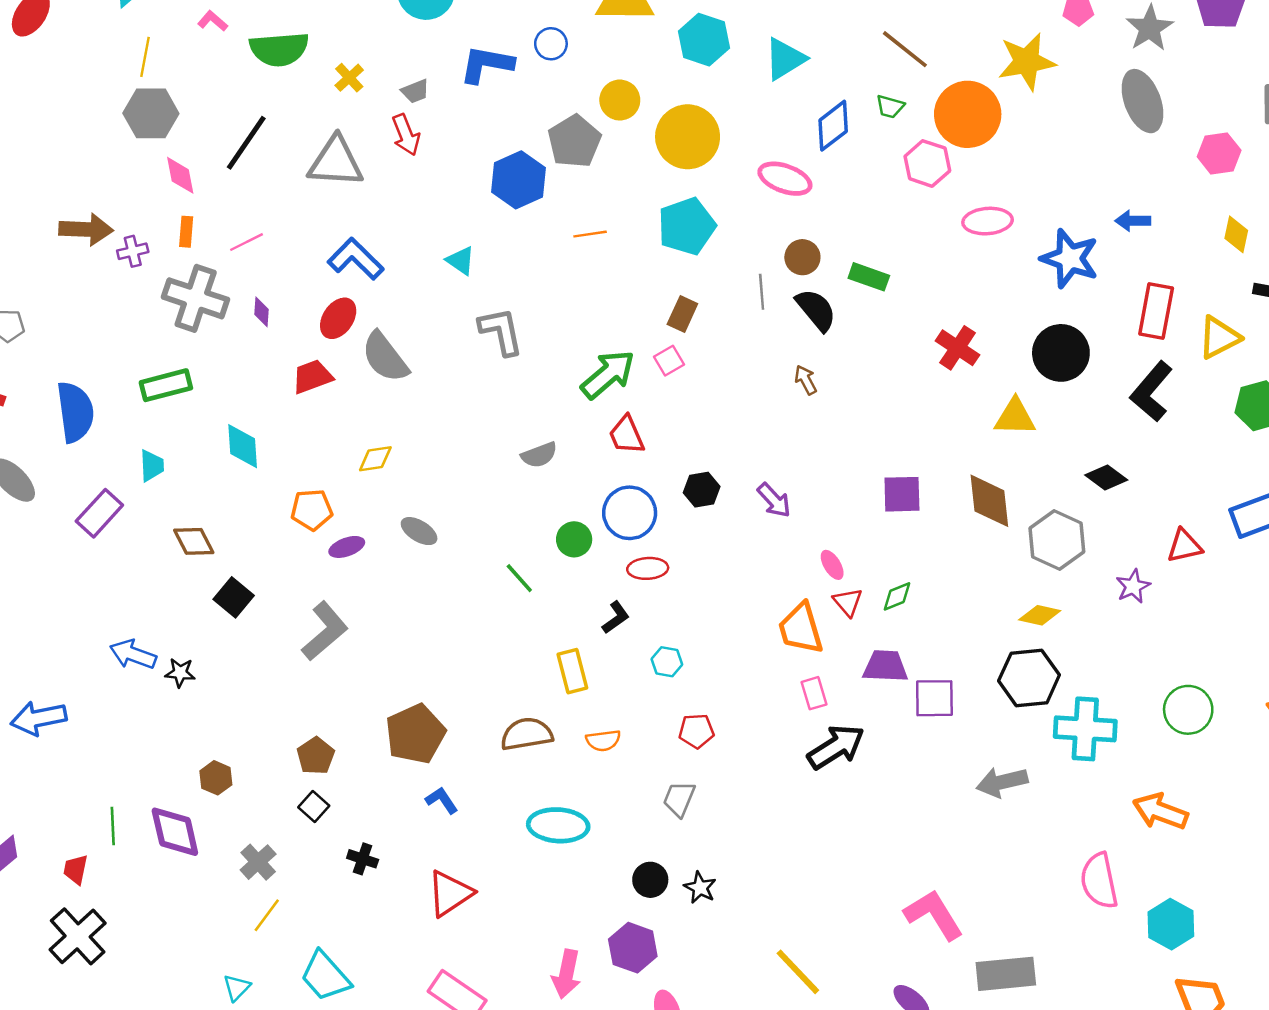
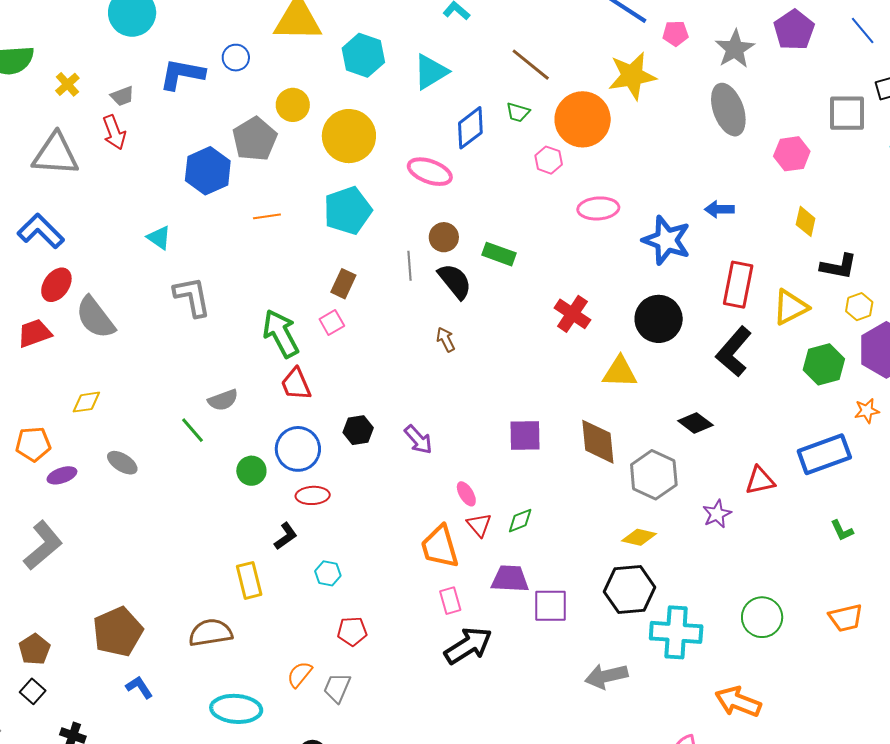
pink hexagon: (927, 163) -> (549, 160), size x0.7
blue L-shape: (356, 259) -> (41, 231), moved
green arrow: (608, 374) -> (281, 333), turned -78
green line: (519, 578) -> (193, 430), moved
orange semicircle: (603, 740) -> (300, 674), moved, turned 136

